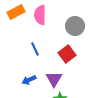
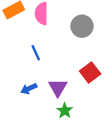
red square: (67, 54) -> (90, 72), moved

